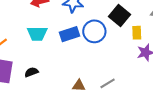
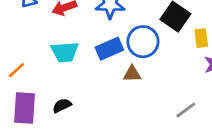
gray line: (108, 83) -> (186, 110), moved
brown triangle: (79, 86) -> (132, 74), moved

